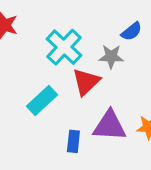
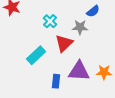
cyan cross: (64, 47) -> (50, 21), size x0.6

